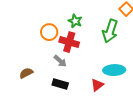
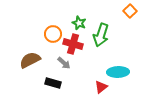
green arrow: (110, 31) -> (101, 35), moved
brown semicircle: (26, 73) -> (30, 60), moved, size x1.5
black rectangle: (60, 84) -> (53, 83), moved

